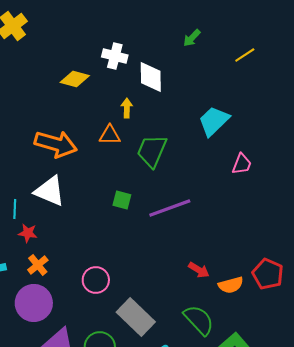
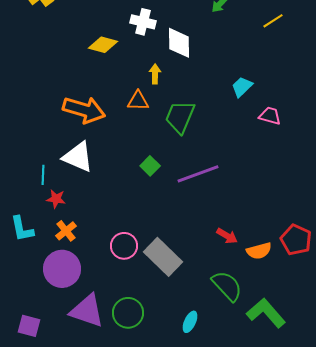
cyan trapezoid: (214, 121) -> (242, 87), size x0.7
pink trapezoid: (242, 164) -> (270, 116), moved, turned -95
green square: (122, 200) -> (150, 166), turned 30
gray rectangle: (136, 317) -> (163, 257), moved

